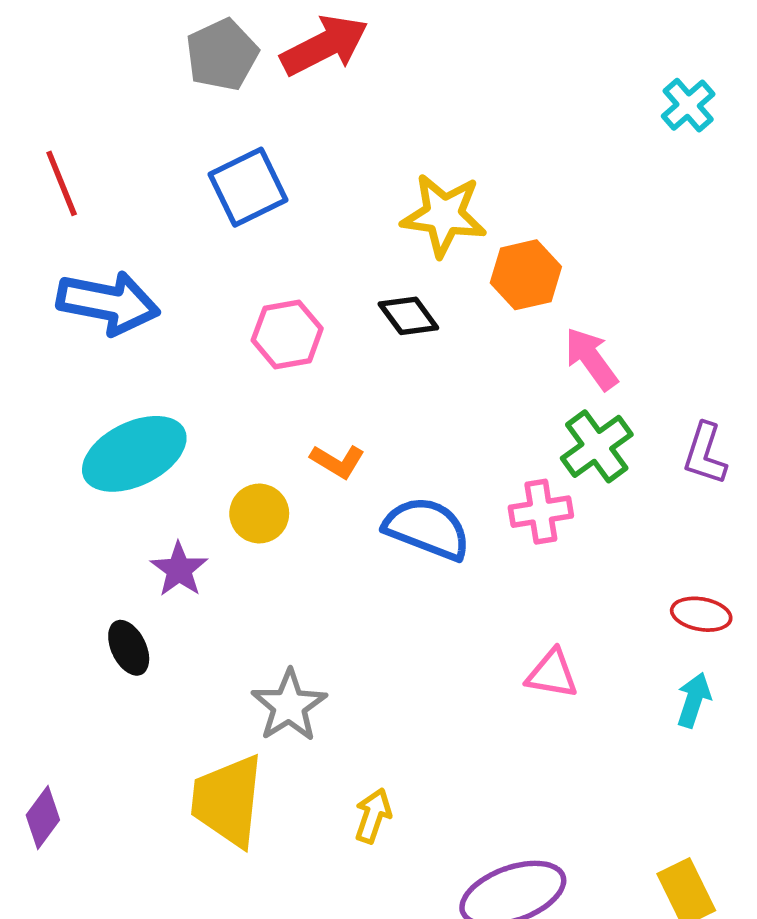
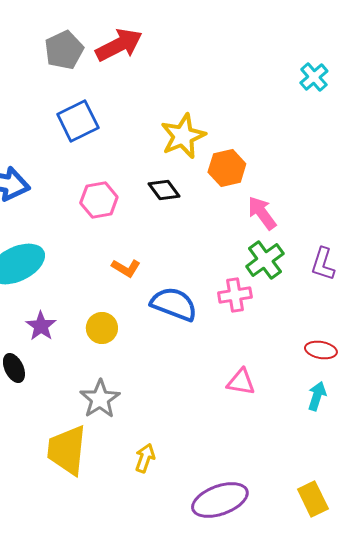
yellow star: (444, 215) -> (183, 136), turned -30
yellow circle: (259, 514) -> (102, 328), moved

